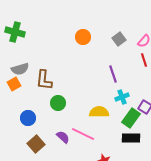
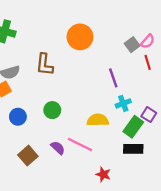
orange circle: (83, 37) -> (80, 37), size x1.5
gray square: (119, 39) -> (132, 45), moved
brown L-shape: (44, 80) -> (45, 65), moved
blue circle: (28, 118) -> (18, 117), moved

